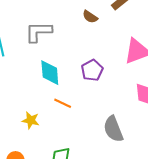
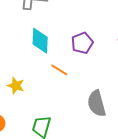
orange line: (63, 103) -> (59, 70), moved

